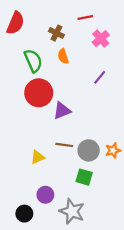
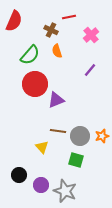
red line: (85, 18) -> (69, 17), moved
green semicircle: (33, 61) -> (30, 55), turned 65
yellow triangle: (38, 157) -> (42, 147), moved, turned -48
purple circle: (45, 195) -> (41, 185), moved
black circle: (24, 214) -> (19, 175), moved

